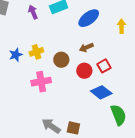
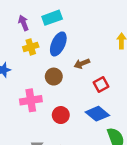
blue ellipse: (89, 18) -> (58, 44), moved, turned -30
yellow cross: (36, 52) -> (31, 47), moved
red circle: (84, 71) -> (61, 115), moved

